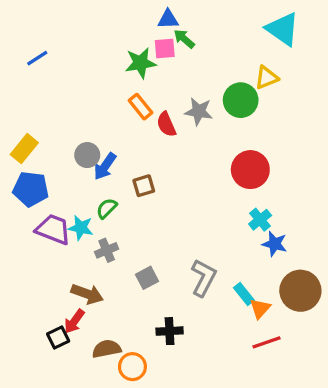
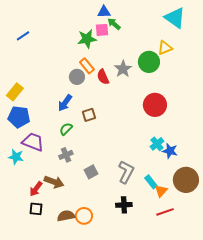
gray star: (199, 111) -> (123, 69), turned 30
gray circle: (87, 155) -> (77, 77), moved
cyan cross: (260, 220) -> (157, 144), moved
cyan star: (81, 228) -> (16, 157), moved
red arrow: (74, 321) -> (36, 189), moved
black cross: (170, 331) -> (124, 205), moved
black square: (58, 338) -> (36, 209), turned 32
orange circle: (132, 367) -> (84, 216), moved

